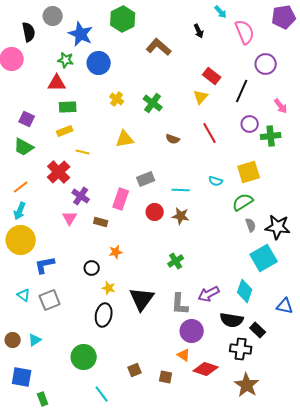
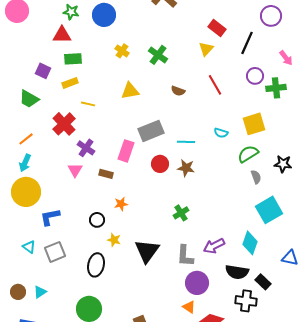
purple square: (27, 119) -> (43, 71), moved
gray rectangle: (146, 179) -> (151, 131), size x1.4
black star: (278, 227) -> (283, 164), moved, size x0.7
black ellipse: (104, 315) -> (96, 265), moved

